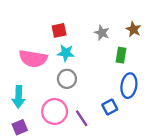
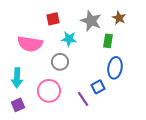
gray star: (102, 33) -> (91, 21), size x1.5
cyan star: (66, 53) -> (69, 39), moved
purple line: (82, 118) -> (83, 99), moved

